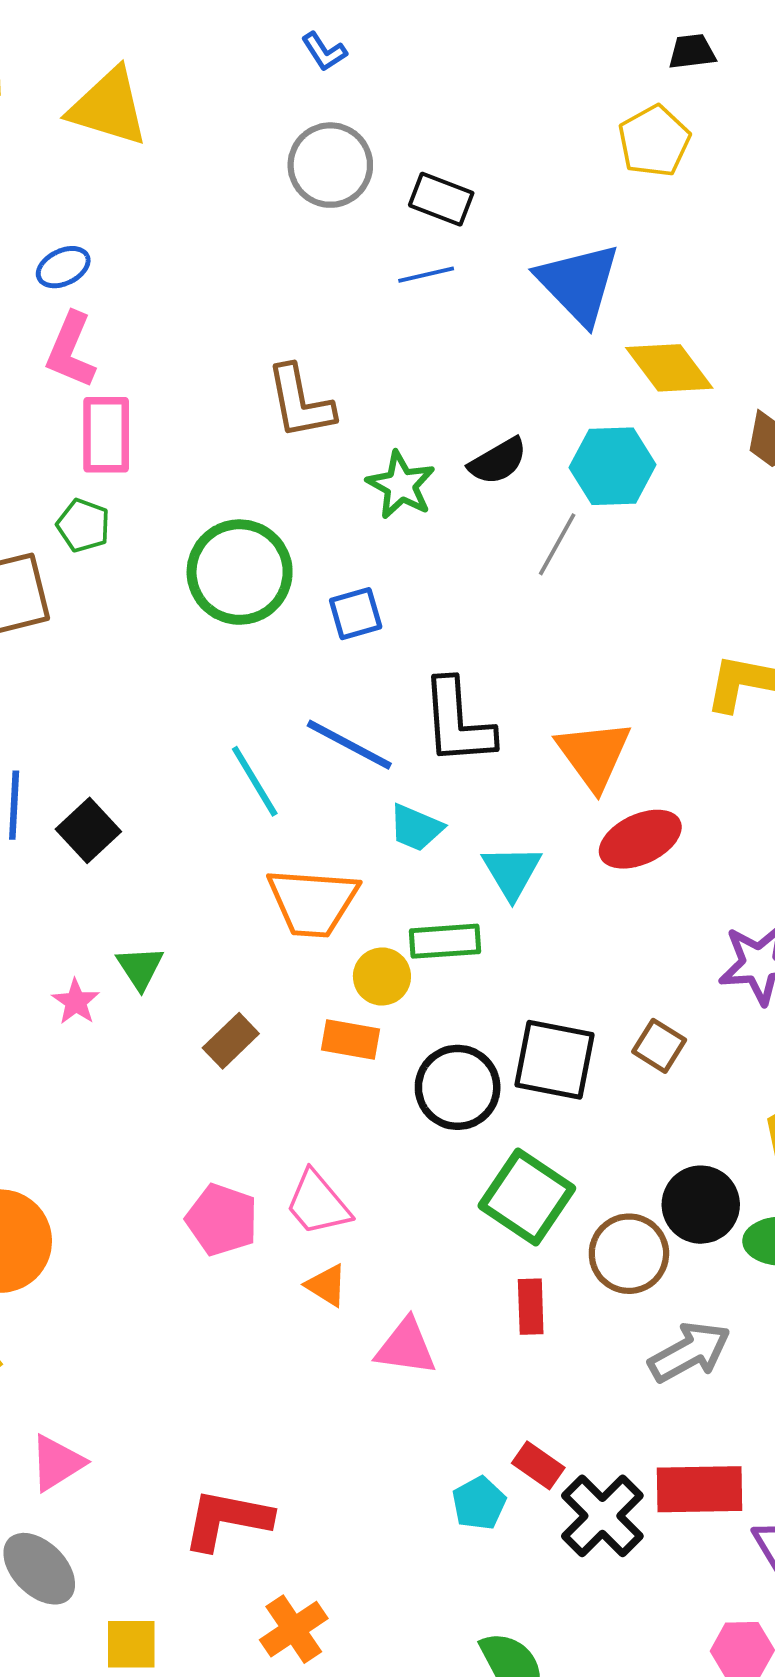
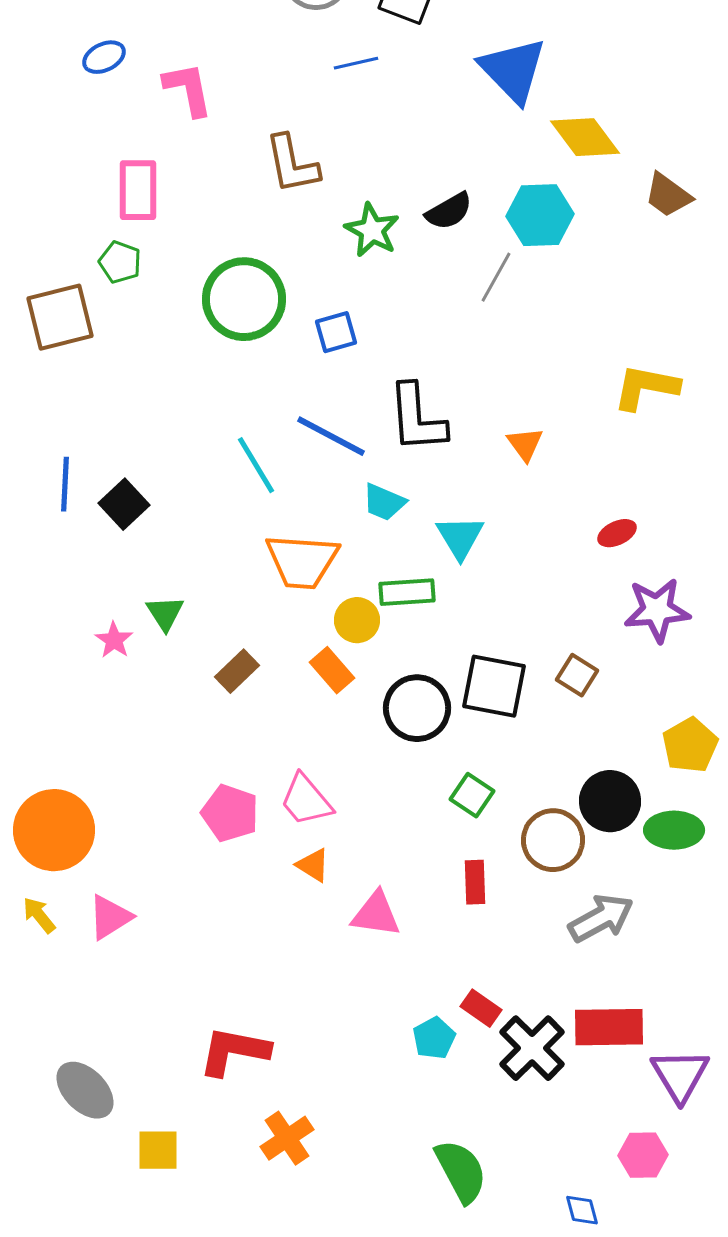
blue line: (426, 275) -> (356, 63), moved
pink L-shape: (71, 350) -> (188, 89), moved, turned 146
orange triangle: (594, 755) -> (525, 444), size x0.6
red ellipse: (640, 839) -> (617, 533), moved, size x0.6
orange rectangle: (350, 1039) -> (332, 670), turned 39
green square: (527, 1197) -> (472, 795), size x0.6
pink triangle: (57, 1463) -> (110, 917), moved

